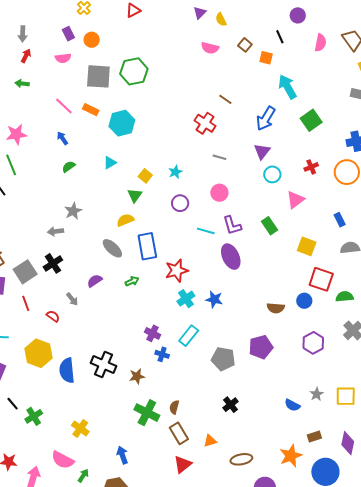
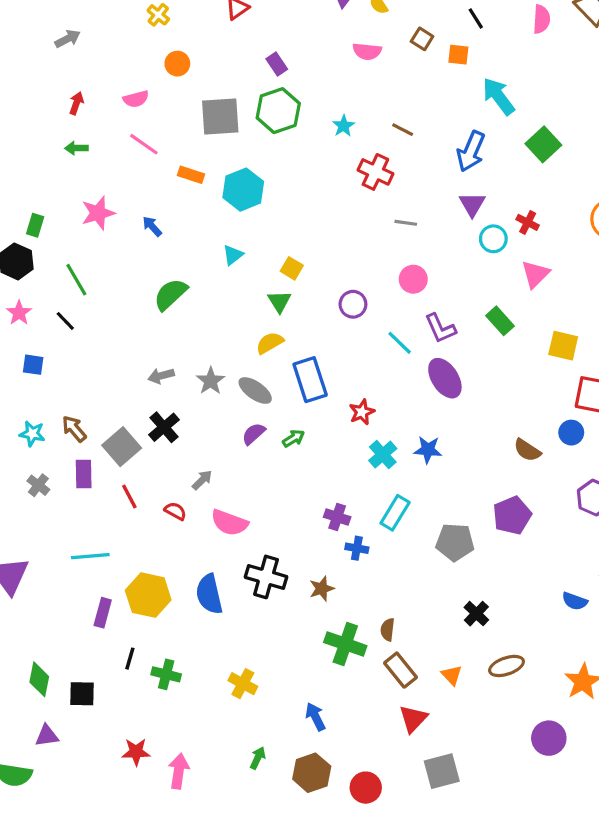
gray arrow: (23, 34) -> (68, 39), moved, turned -112
purple rectangle: (68, 34) -> (277, 64), moved
green hexagon: (134, 71) -> (278, 111), moved
gray square: (98, 76) -> (220, 117), moved
pink line: (64, 106) -> (144, 144), moved
pink star: (16, 134) -> (98, 213), moved
green semicircle: (69, 167) -> (170, 294), moved, size x1.6
red cross: (311, 167) -> (528, 222), moved, turned -32
cyan star: (175, 172) -> (343, 126), moved
gray star: (73, 211) -> (211, 381), moved
cyan line: (206, 231) -> (400, 343), turned 36
red star: (177, 271) -> (362, 412), size x0.7
purple semicircle: (95, 281) -> (254, 434), moved
gray arrow: (72, 299) -> (202, 480), turned -88
brown semicircle: (276, 308) -> (527, 450), turned 36
yellow hexagon: (38, 353) -> (148, 595), moved
black line: (13, 404) -> (130, 659), turned 64
green cross: (34, 416) -> (166, 674), turned -36
orange triangle: (210, 441) -> (452, 675), turned -48
brown ellipse: (241, 459) -> (507, 666), moved
pink semicircle: (63, 460) -> (229, 523), moved

